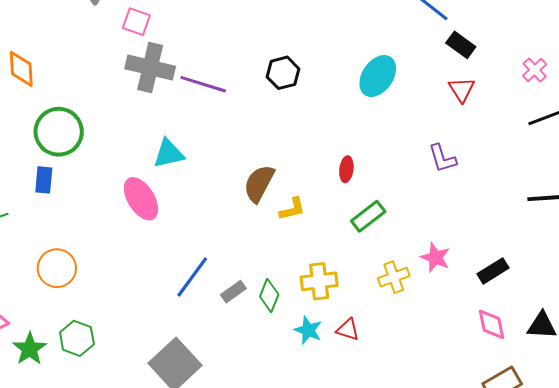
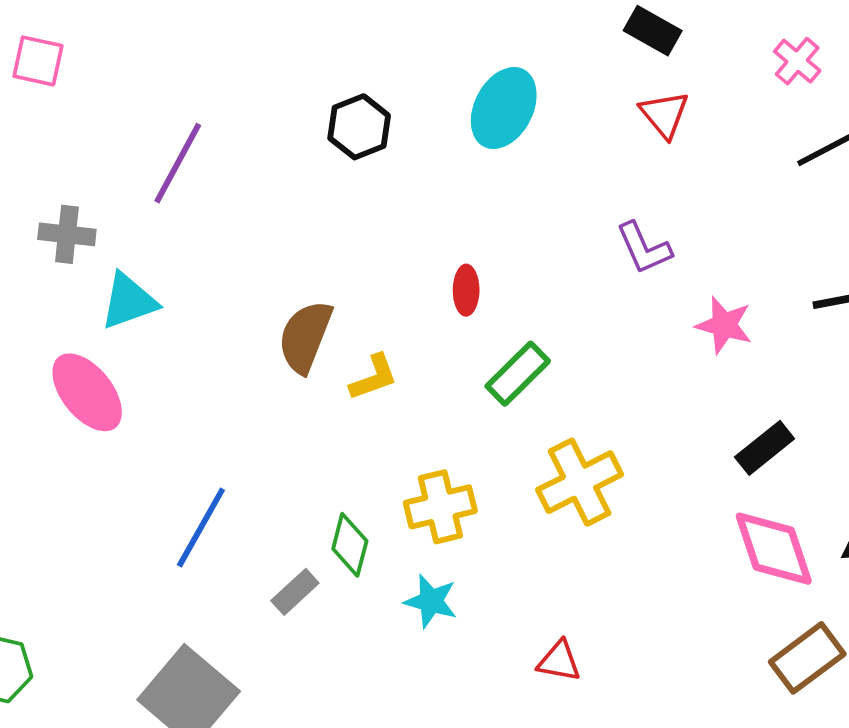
gray cross: (150, 68) -> (67, 234), moved, size x0.6
black hexagon: (283, 73) -> (359, 127), moved
purple line: (203, 84) -> (178, 163), turned -72
pink star: (435, 258) -> (724, 325), moved
yellow cross: (394, 277) -> (580, 482), size x1.4
gray rectangle: (233, 292) -> (295, 592), moved
pink diamond: (491, 324) -> (774, 549), size x1.4
red triangle: (348, 329) -> (559, 661), moved

